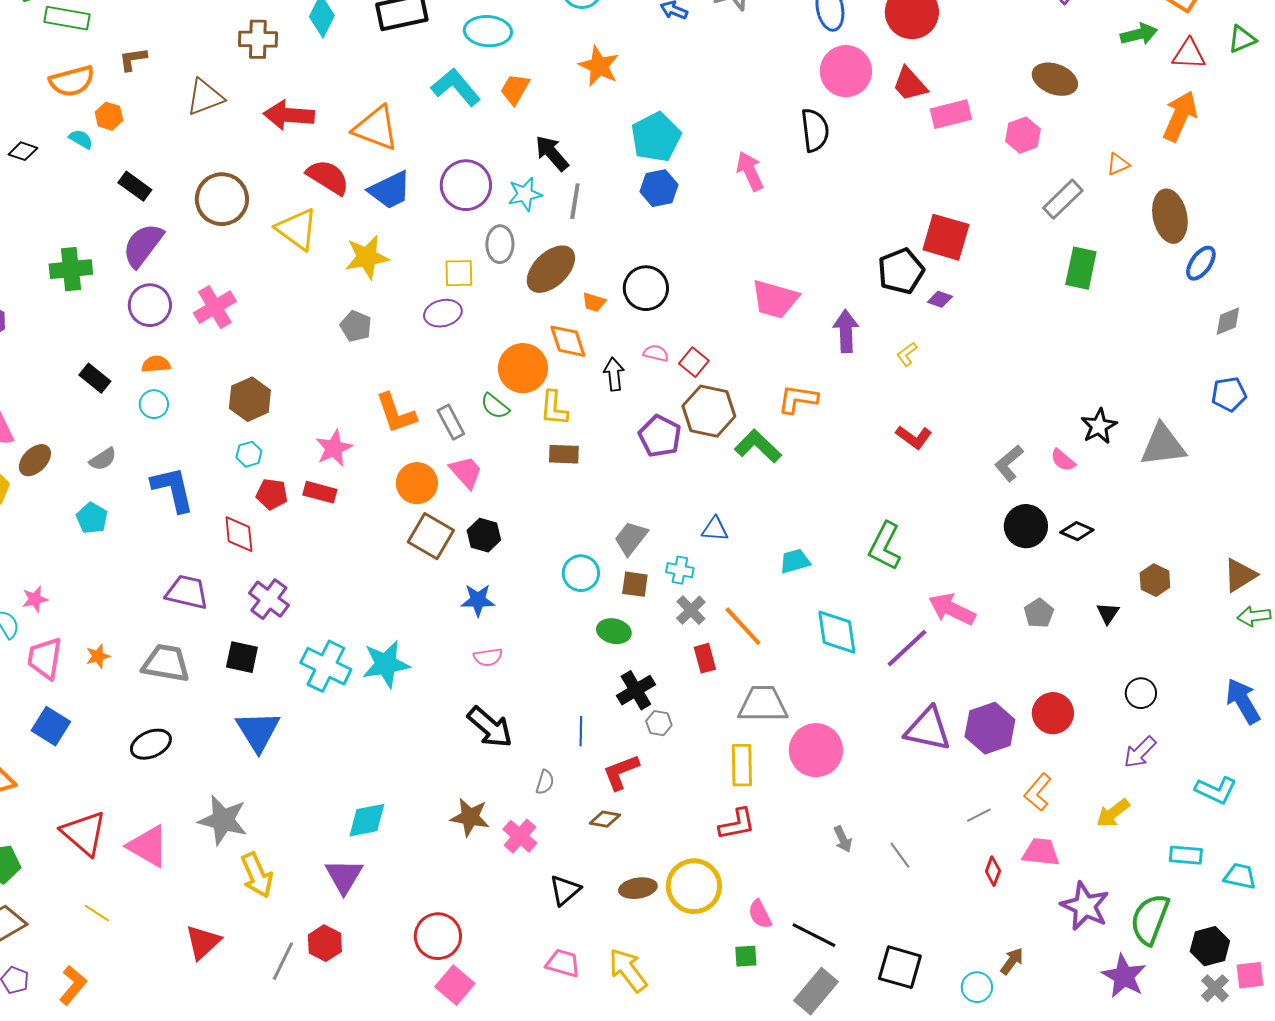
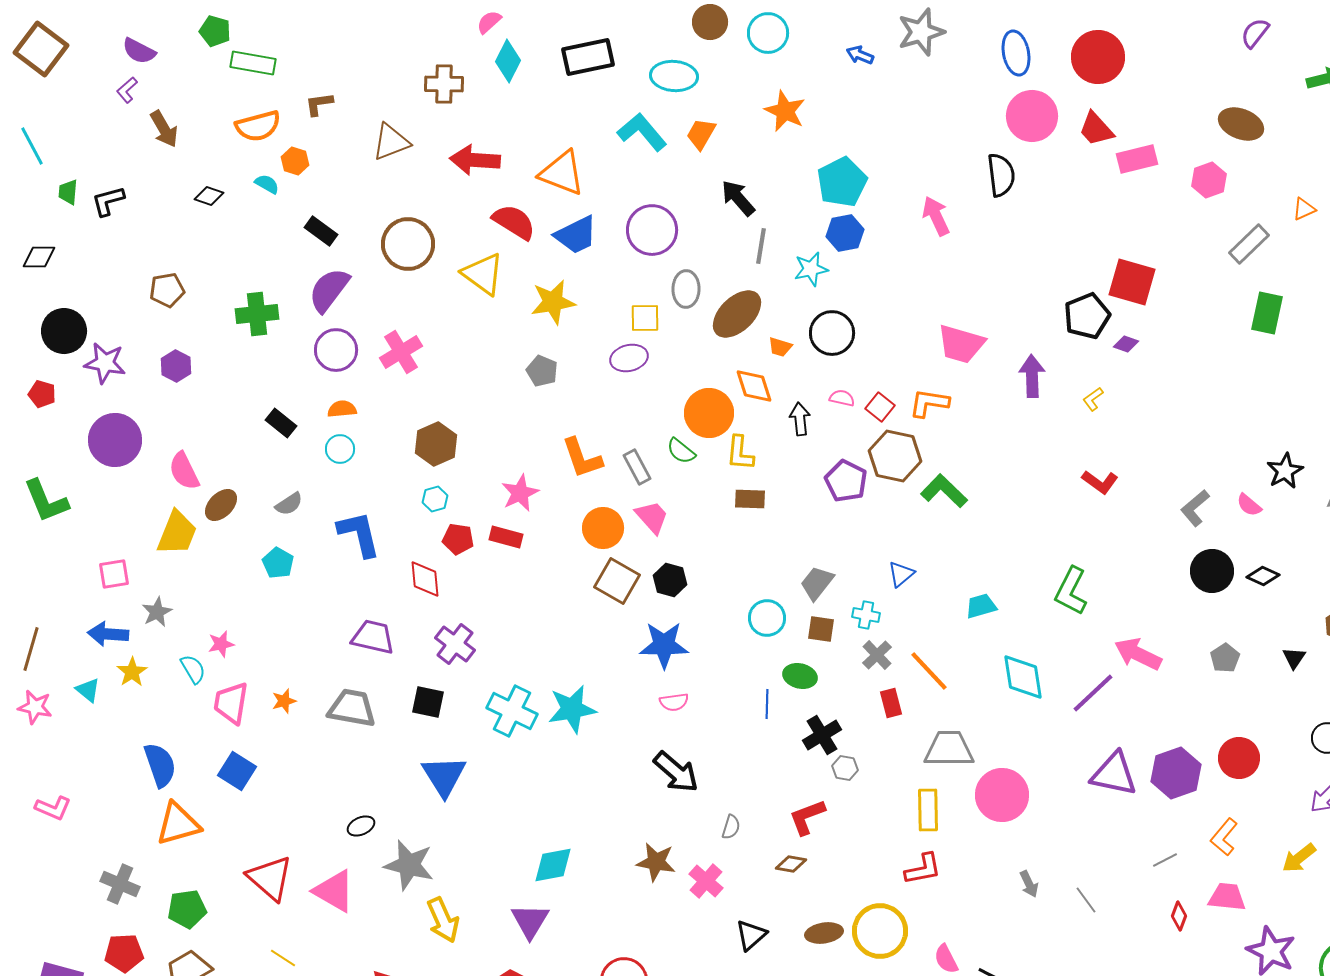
cyan star: (525, 194) -> (811, 269), moved
orange L-shape: (798, 399) -> (929, 403), moved
blue triangle: (715, 529) -> (901, 574), turned -44
blue star: (478, 600) -> (664, 645), size x1.4
blue line: (581, 731) -> (767, 704), moved
black ellipse: (151, 744) -> (361, 826), moved, size x0.7

